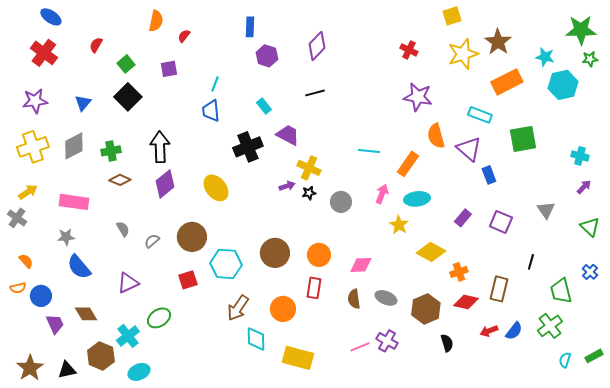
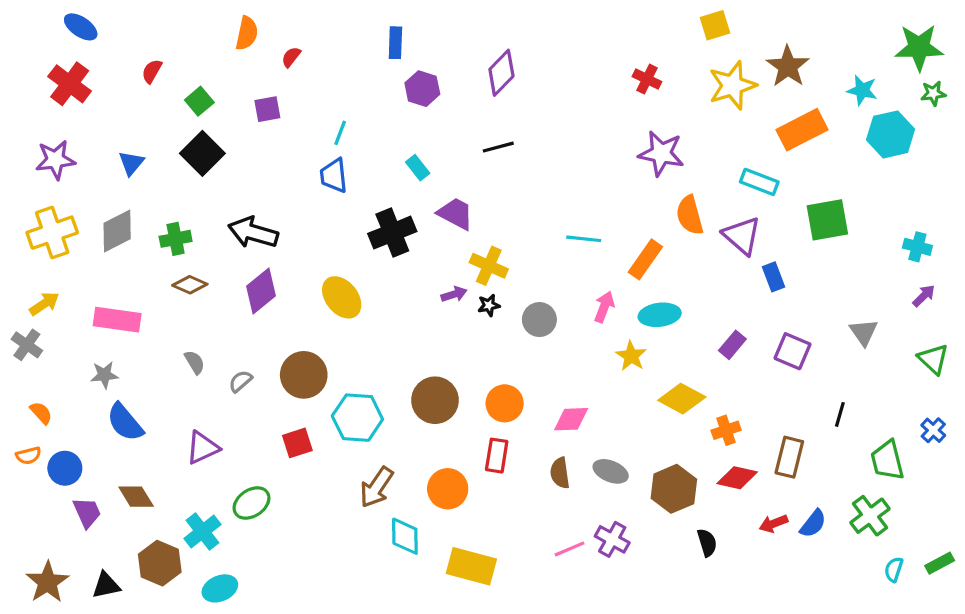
black arrow: (160, 147) -> (253, 233), turned -72

